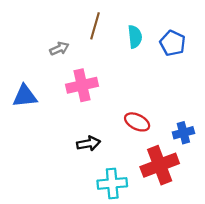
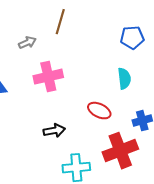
cyan semicircle: (135, 37) -> (124, 79), moved
blue pentagon: (173, 43) -> (132, 38), turned -30

